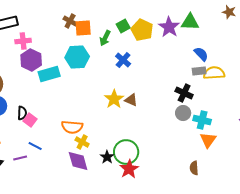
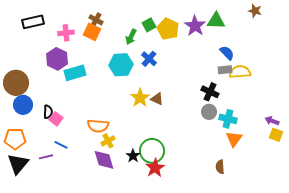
orange square: (83, 28) -> (92, 32), moved, turned 30
pink cross: (23, 41) -> (66, 33), moved
cyan hexagon: (77, 57) -> (121, 65), moved
yellow cross: (82, 142) -> (108, 141), turned 32

